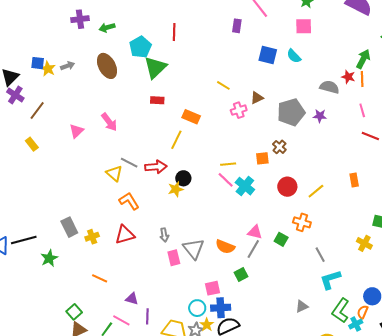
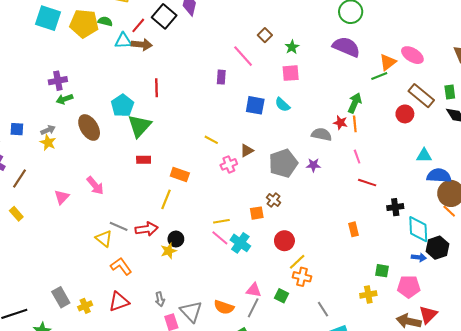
green arrow: (107, 27) -> (65, 99), moved
yellow star: (48, 69) -> (48, 142), moved
yellow line: (316, 191) -> (297, 262), moved
yellow cross: (364, 243) -> (368, 294), turned -35

